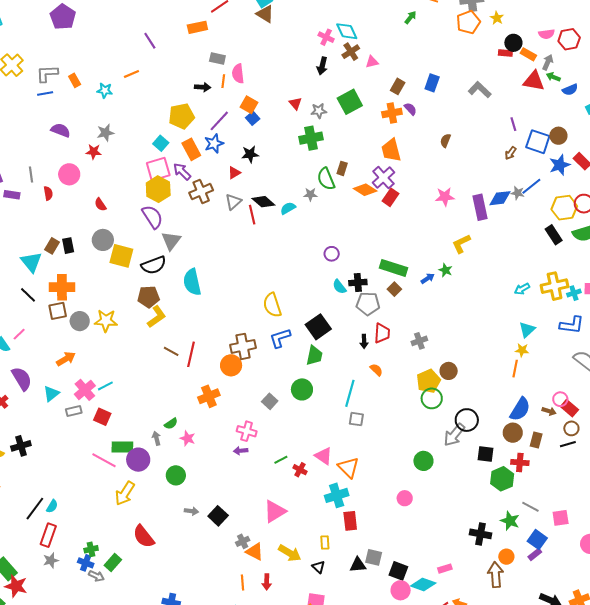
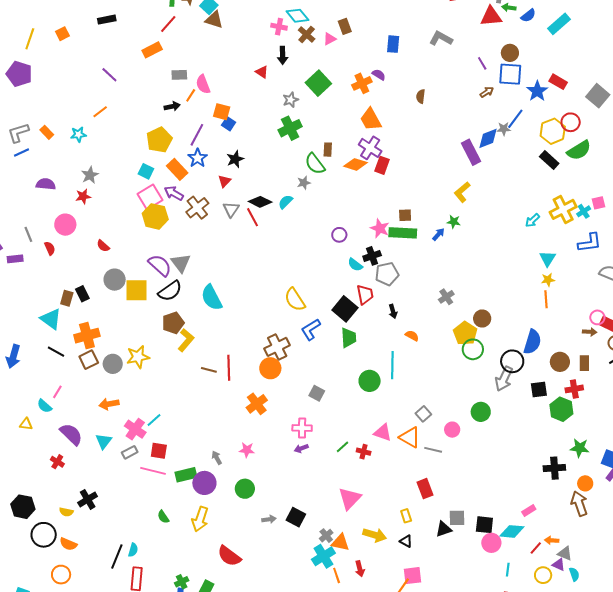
orange line: (223, 81) -> (191, 95), turned 40
brown rectangle: (398, 86) -> (345, 26), moved, turned -35
red triangle: (295, 103) -> (262, 72), moved
brown circle: (558, 136) -> (510, 53), moved
brown arrow: (511, 153) -> (487, 92), turned -144
pink star: (445, 197) -> (380, 228), moved, turned -30
purple semicircle: (152, 217) -> (160, 265), moved
brown square: (394, 289) -> (405, 215), moved, turned -32
red trapezoid: (382, 333) -> (365, 295), moved
orange arrow: (66, 359) -> (109, 404), turned -144
green circle: (302, 389) -> (370, 381), moved
blue semicircle: (520, 409) -> (532, 342), moved
gray square: (356, 419) -> (423, 414), moved, turned -35
green semicircle: (171, 424) -> (163, 517), moved, turned 104
pink line: (104, 460) -> (153, 471), moved
cyan cross: (337, 495) -> (323, 556), moved
pink circle: (405, 498) -> (452, 430), moved
gray line: (530, 507) -> (433, 450), moved

